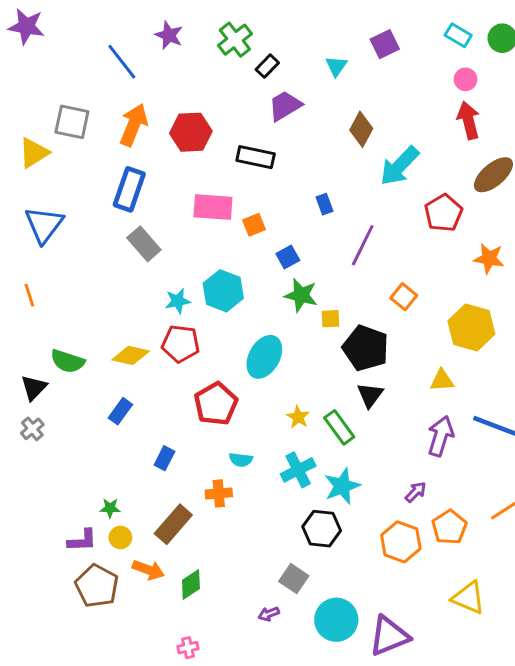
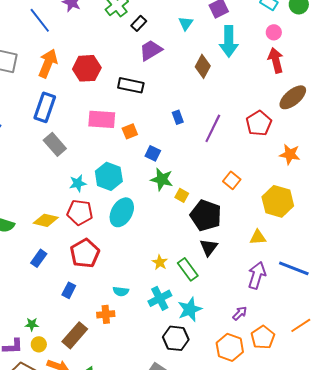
cyan arrow: (399, 166) -> (229, 41), moved, turned -44
purple line: (363, 245) -> (213, 128), moved
blue square: (288, 257) -> (153, 153), turned -35
yellow square: (330, 319) -> (182, 195), turned 32
cyan ellipse: (264, 357) -> (122, 212), moved
red pentagon: (216, 404) -> (85, 253), moved

